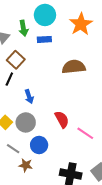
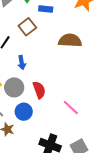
brown square: (16, 60) -> (27, 27), moved
red semicircle: (62, 119) -> (39, 90), moved

